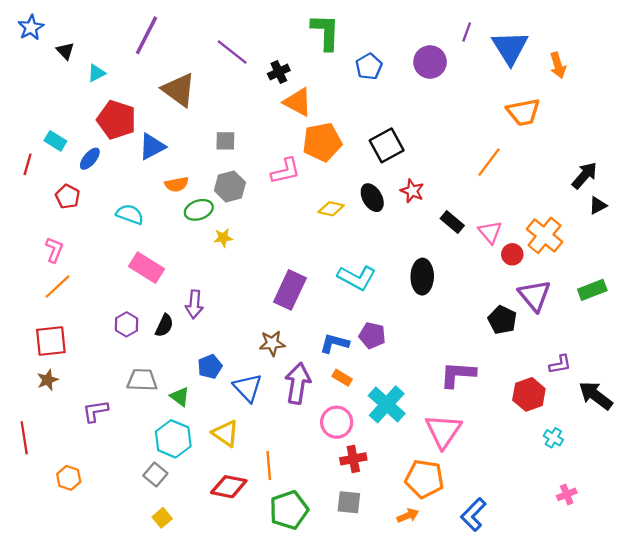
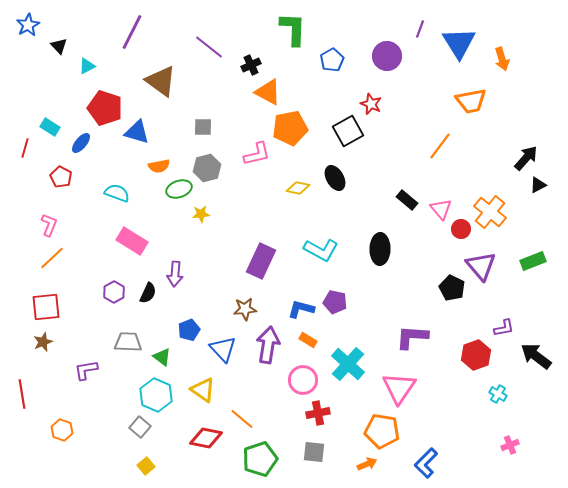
blue triangle: (152, 146) -> (137, 132), turned 44
red star: (412, 191) -> (371, 104), moved
orange line: (269, 466) -> (242, 419), turned -45

